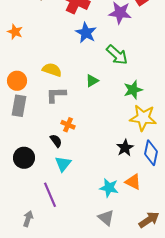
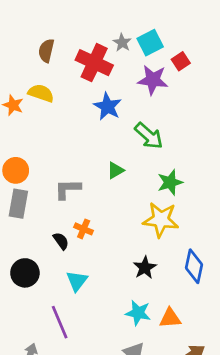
yellow semicircle: (52, 70) -> (41, 93), moved
yellow star: (143, 118) -> (161, 220), moved
black semicircle: (56, 141) -> (61, 241), moved
black star: (125, 148) -> (145, 268), moved
orange triangle: (133, 182) -> (170, 318), moved, turned -30

